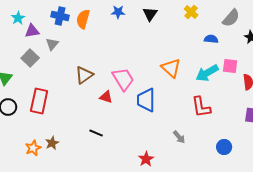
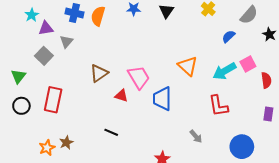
blue semicircle: (211, 39) -> (229, 36), turned -48
pink square: (230, 66) -> (248, 64), turned -35
blue circle: (224, 147) -> (242, 147), size x1.5

